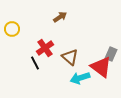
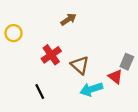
black line: (35, 63) -> (40, 91), moved
red triangle: (101, 67) -> (115, 77), size x0.6

